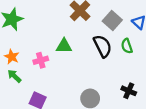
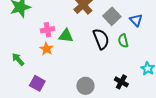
orange star: (12, 57) -> (46, 49), moved
pink cross: (41, 60) -> (47, 30), moved

